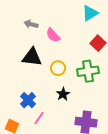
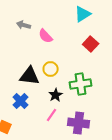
black triangle: (32, 57) -> (30, 76), moved
green cross: (88, 71) -> (81, 84), moved
pink line: (39, 118) -> (52, 115), moved

